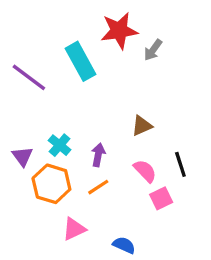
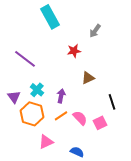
red star: (119, 31) -> (74, 51), moved, size x0.6
cyan rectangle: (81, 61) -> (50, 17), moved
purple line: (29, 77) -> (25, 59), moved
pink semicircle: (145, 171) -> (80, 118), moved

